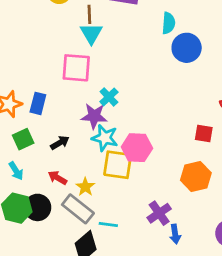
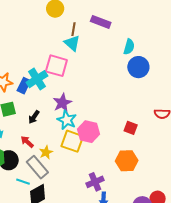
cyan triangle: (91, 33) -> (72, 43), turned -30
cyan cross: (109, 97) -> (37, 79), moved, size x1.5
purple star: (94, 116) -> (62, 103), turned 30
red square: (204, 134) -> (131, 128), moved
black arrow: (60, 143) -> (34, 117), turned 144
cyan line: (108, 225) -> (23, 182), moved

